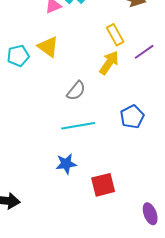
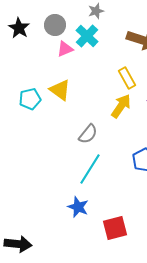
cyan line: (78, 126) -> (90, 169), turned -48
blue star: (66, 164) -> (78, 207), turned 30

